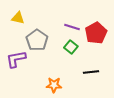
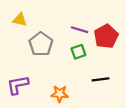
green square: (71, 47) -> (78, 52), turned 32
purple L-shape: (16, 59) -> (18, 85), moved

